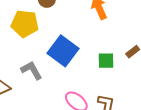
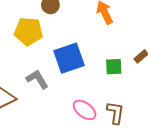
blue square: (63, 51) -> (69, 58), turned 36

